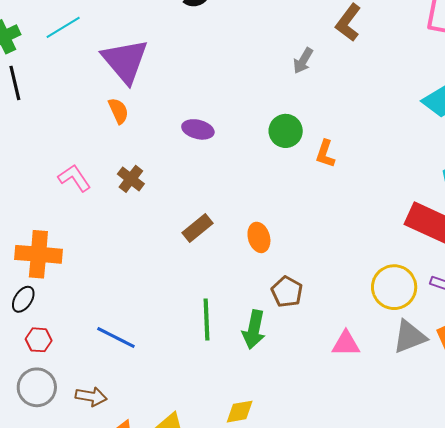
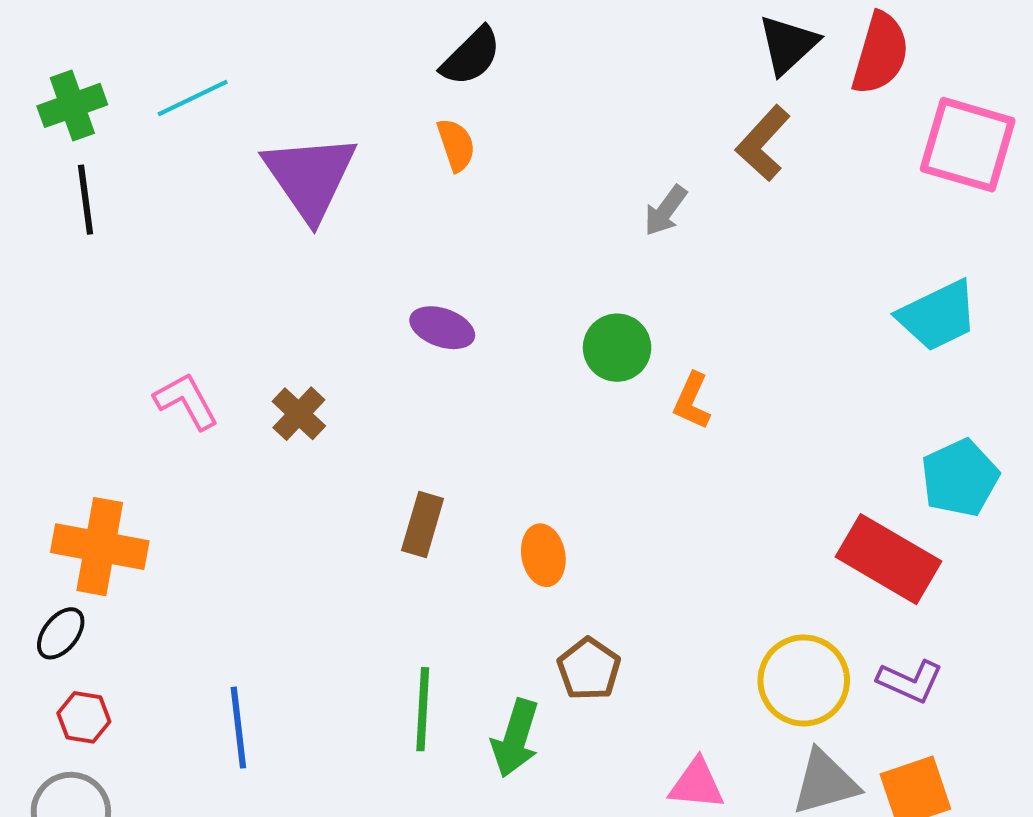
orange semicircle: (118, 111) -> (456, 145), moved
brown rectangle: (198, 228) -> (423, 525), turned -40
blue line: (116, 337) -> (238, 728), turned 51

